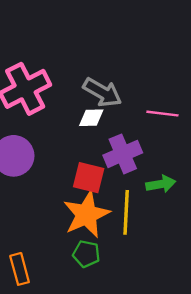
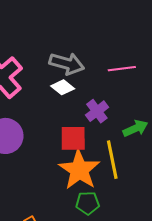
white diamond: (91, 118) -> (63, 87), turned 55
purple cross: (123, 154) -> (97, 111), size x0.7

